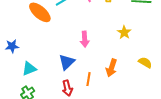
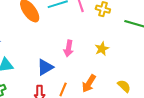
yellow star: (124, 32) -> (102, 49), moved

